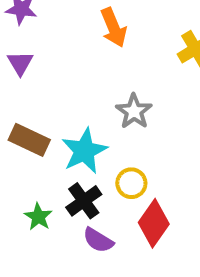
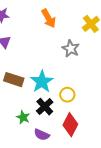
gray star: (134, 111) -> (71, 49), moved
red diamond: (154, 223) -> (70, 125), moved
purple semicircle: (98, 240) -> (42, 135), moved

